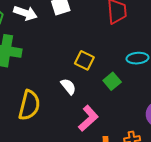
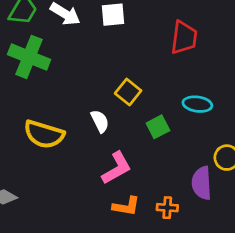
yellow semicircle: (29, 105) -> (44, 134), turned 80

